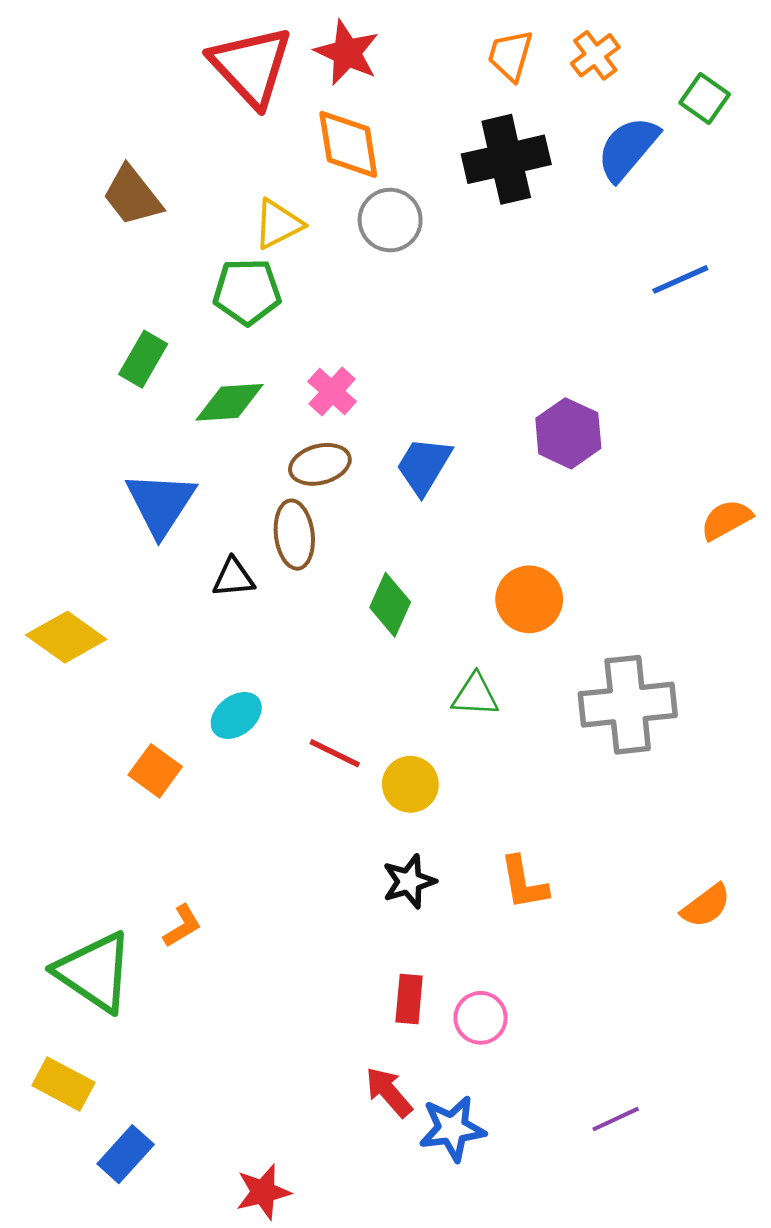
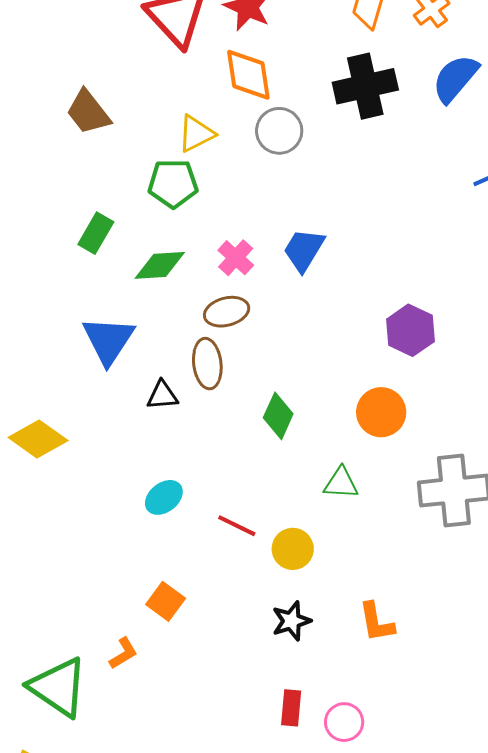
purple hexagon: (568, 433) -> (410, 330), moved
blue trapezoid: (424, 466) -> (304, 250), moved
orange square: (155, 771) -> (166, 601), moved

